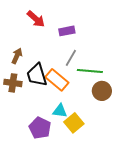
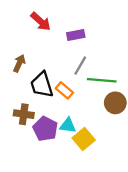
orange rectangle: (57, 80) -> (64, 90), size x0.7
brown cross: (13, 83) -> (24, 114), moved
purple pentagon: (40, 128) -> (45, 129), moved

